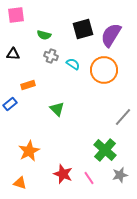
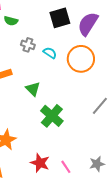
green semicircle: (44, 35) -> (11, 21), moved
green triangle: (57, 109) -> (33, 89), moved
green cross: (105, 150) -> (52, 116), moved

